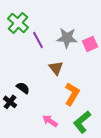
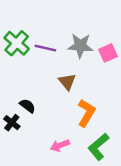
green cross: (18, 23) -> (17, 43), moved
purple line: (38, 40) -> (45, 48), turned -48
pink arrow: (50, 121) -> (60, 145), turned -56

